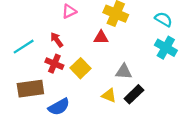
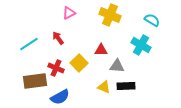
red triangle: (101, 37) -> (101, 50), moved
cyan cross: (166, 48) -> (141, 45), moved
red cross: (54, 64) -> (56, 68), moved
black rectangle: (134, 94) -> (126, 86), turned 42

